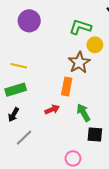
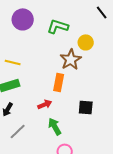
green L-shape: (80, 27) -> (58, 26), moved
green arrow: (83, 113) -> (55, 126), moved
black square: (95, 134) -> (86, 107), moved

